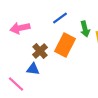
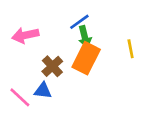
green arrow: (85, 29) -> (85, 37), moved
pink line: (16, 84) -> (20, 97), moved

